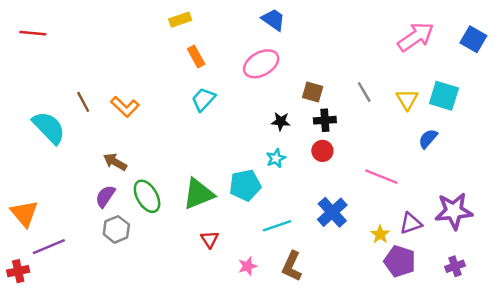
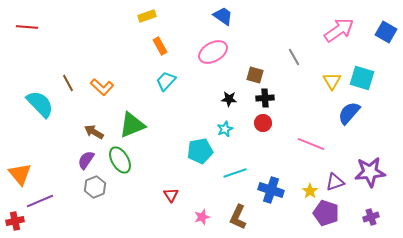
gray line: (364, 92) -> (294, 57), moved
blue semicircle: (428, 139) -> (349, 113), size x1.4
green triangle: (199, 194) -> (132, 125), moved
blue cross: (332, 212) -> (271, 190), moved, turned -30
cyan line: (277, 226) -> (235, 173), moved

